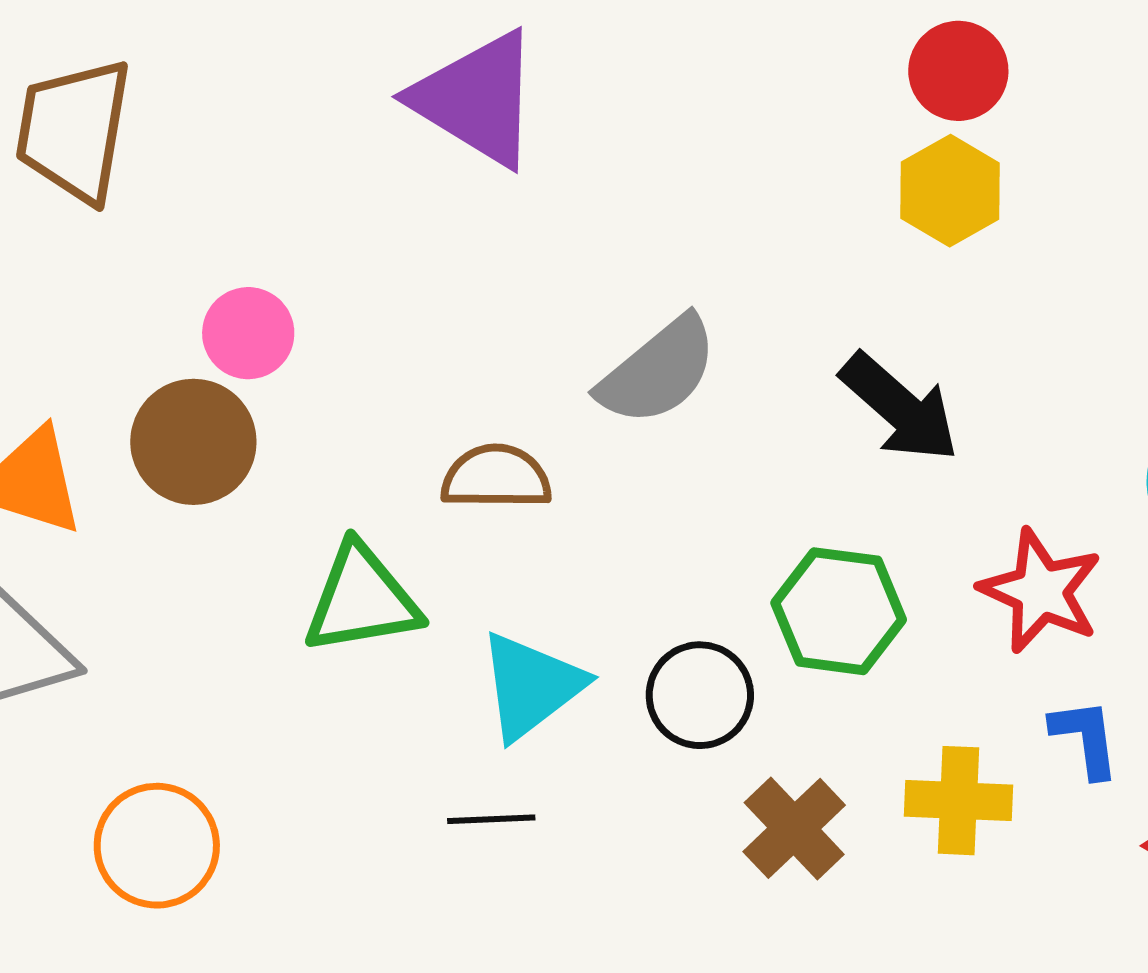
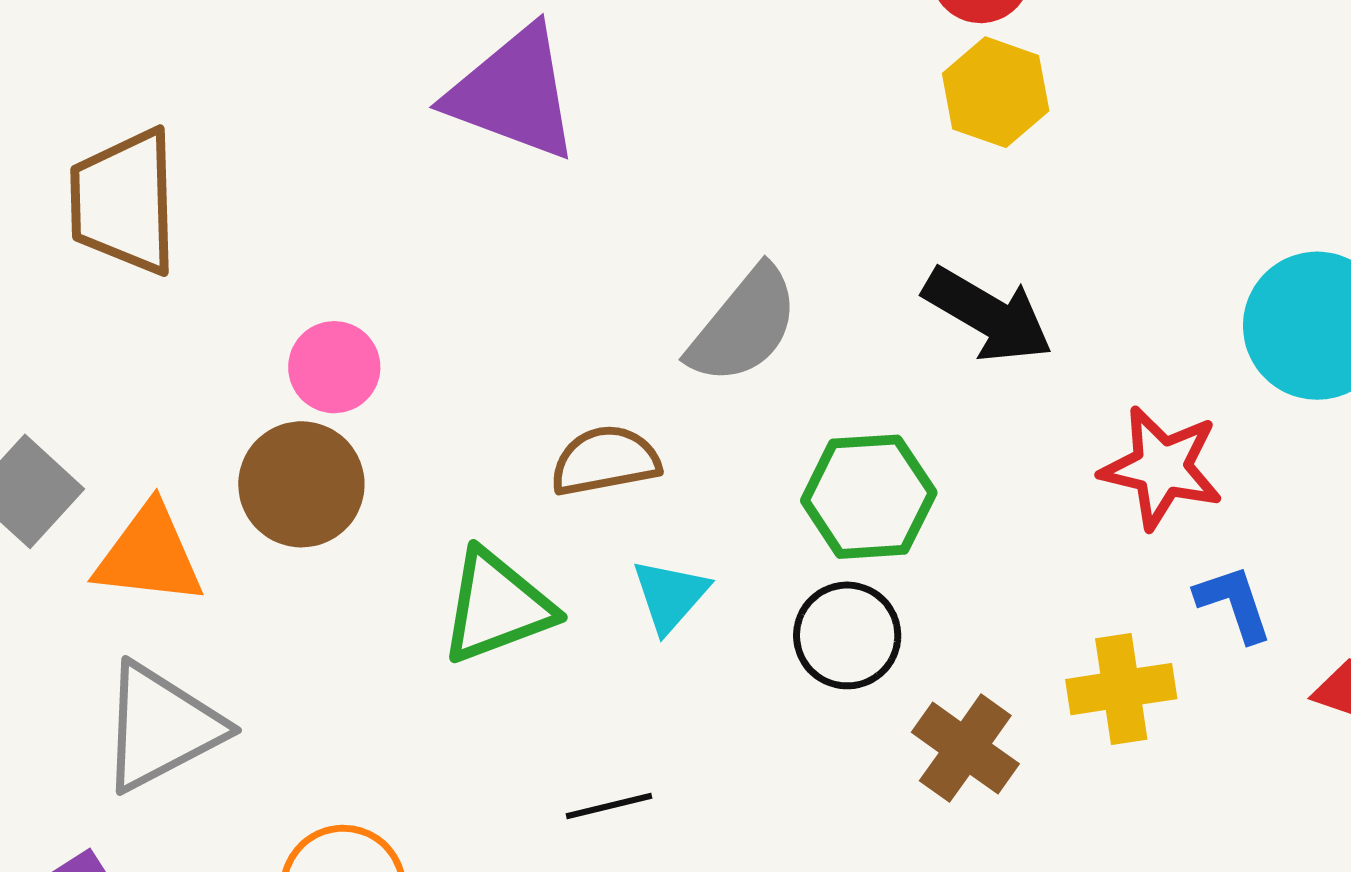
green hexagon: (839, 611) -> (869, 497), moved
cyan triangle: (531, 686) -> (670, 595), moved, size x0.7
black line: (491, 819) -> (609, 806), moved

